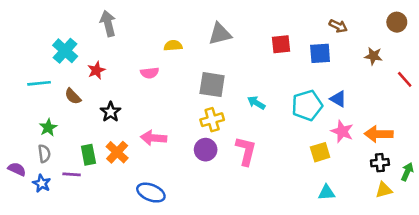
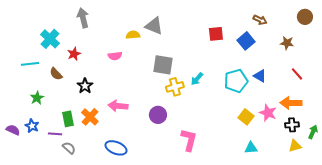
gray triangle: (220, 34) -> (154, 26), moved, turned 36
blue square: (320, 53) -> (246, 41), turned -36
red line: (405, 79) -> (297, 74), moved
cyan arrow: (256, 103) -> (197, 79), turned -80
yellow cross: (212, 120) -> (175, 87), moved
pink star: (342, 131) -> (268, 113), moved
pink L-shape: (246, 151) -> (189, 140), moved
yellow square: (320, 152) -> (246, 117), turned -35
gray semicircle: (44, 154) -> (69, 148), moved, turned -40
blue star: (42, 183) -> (32, 126), moved

